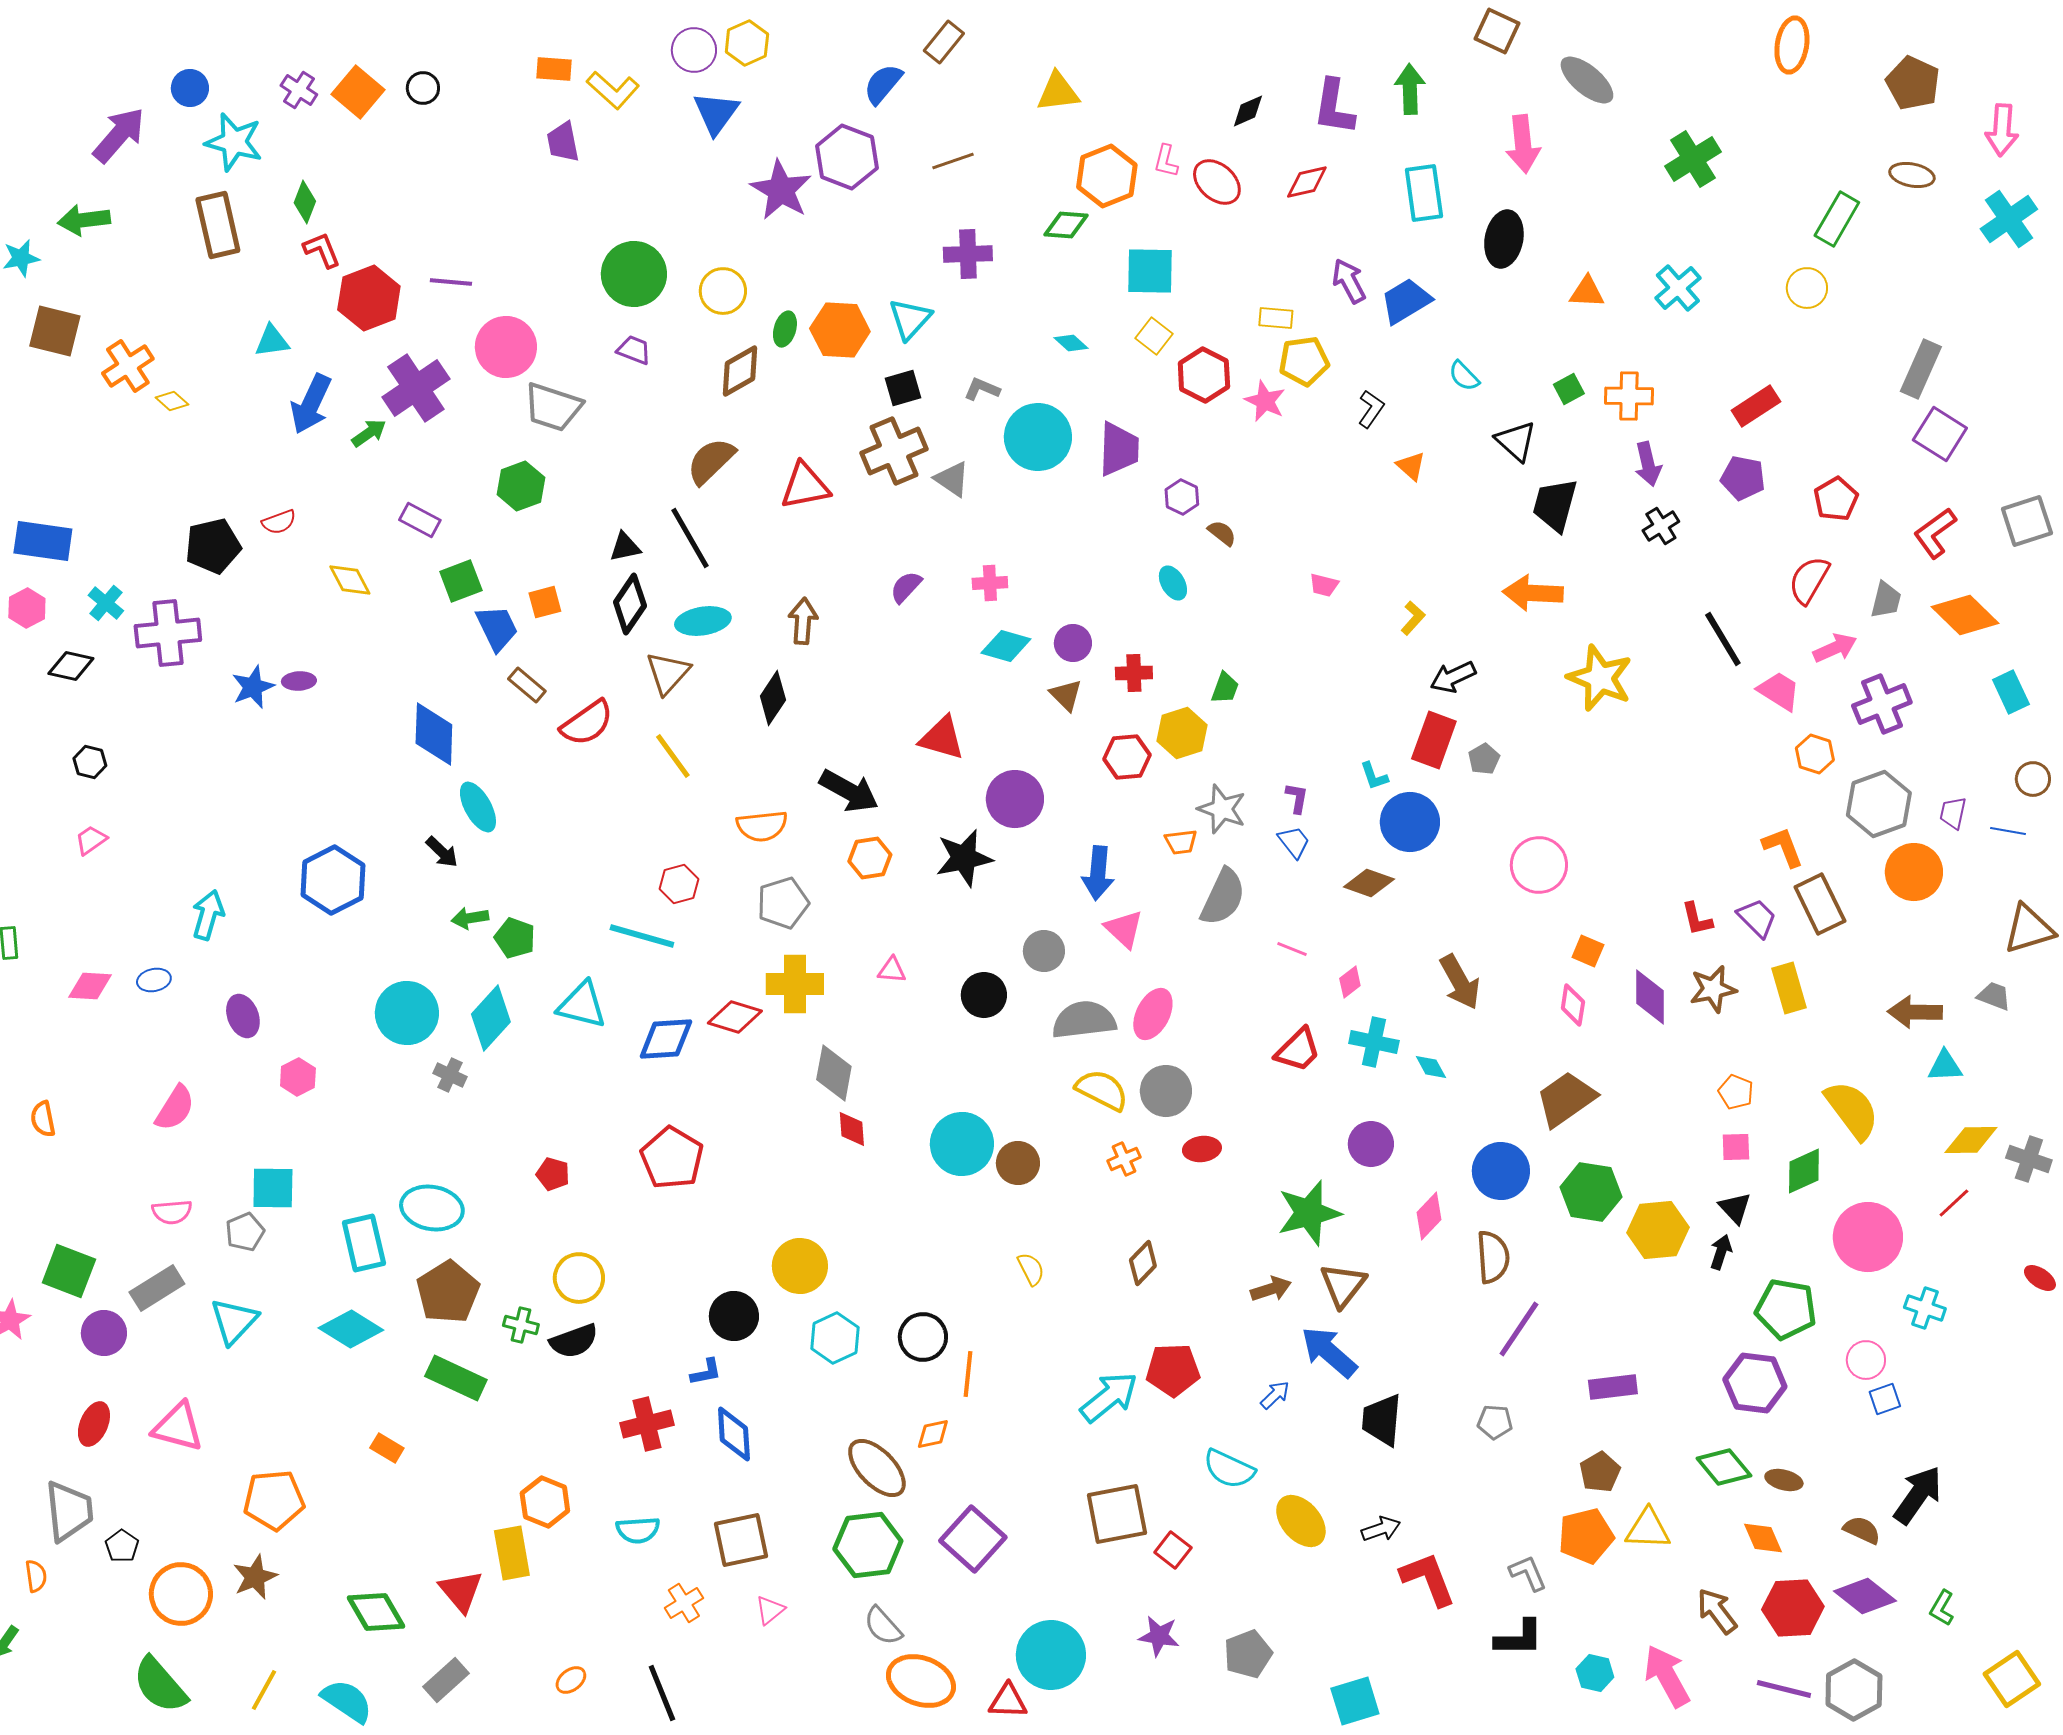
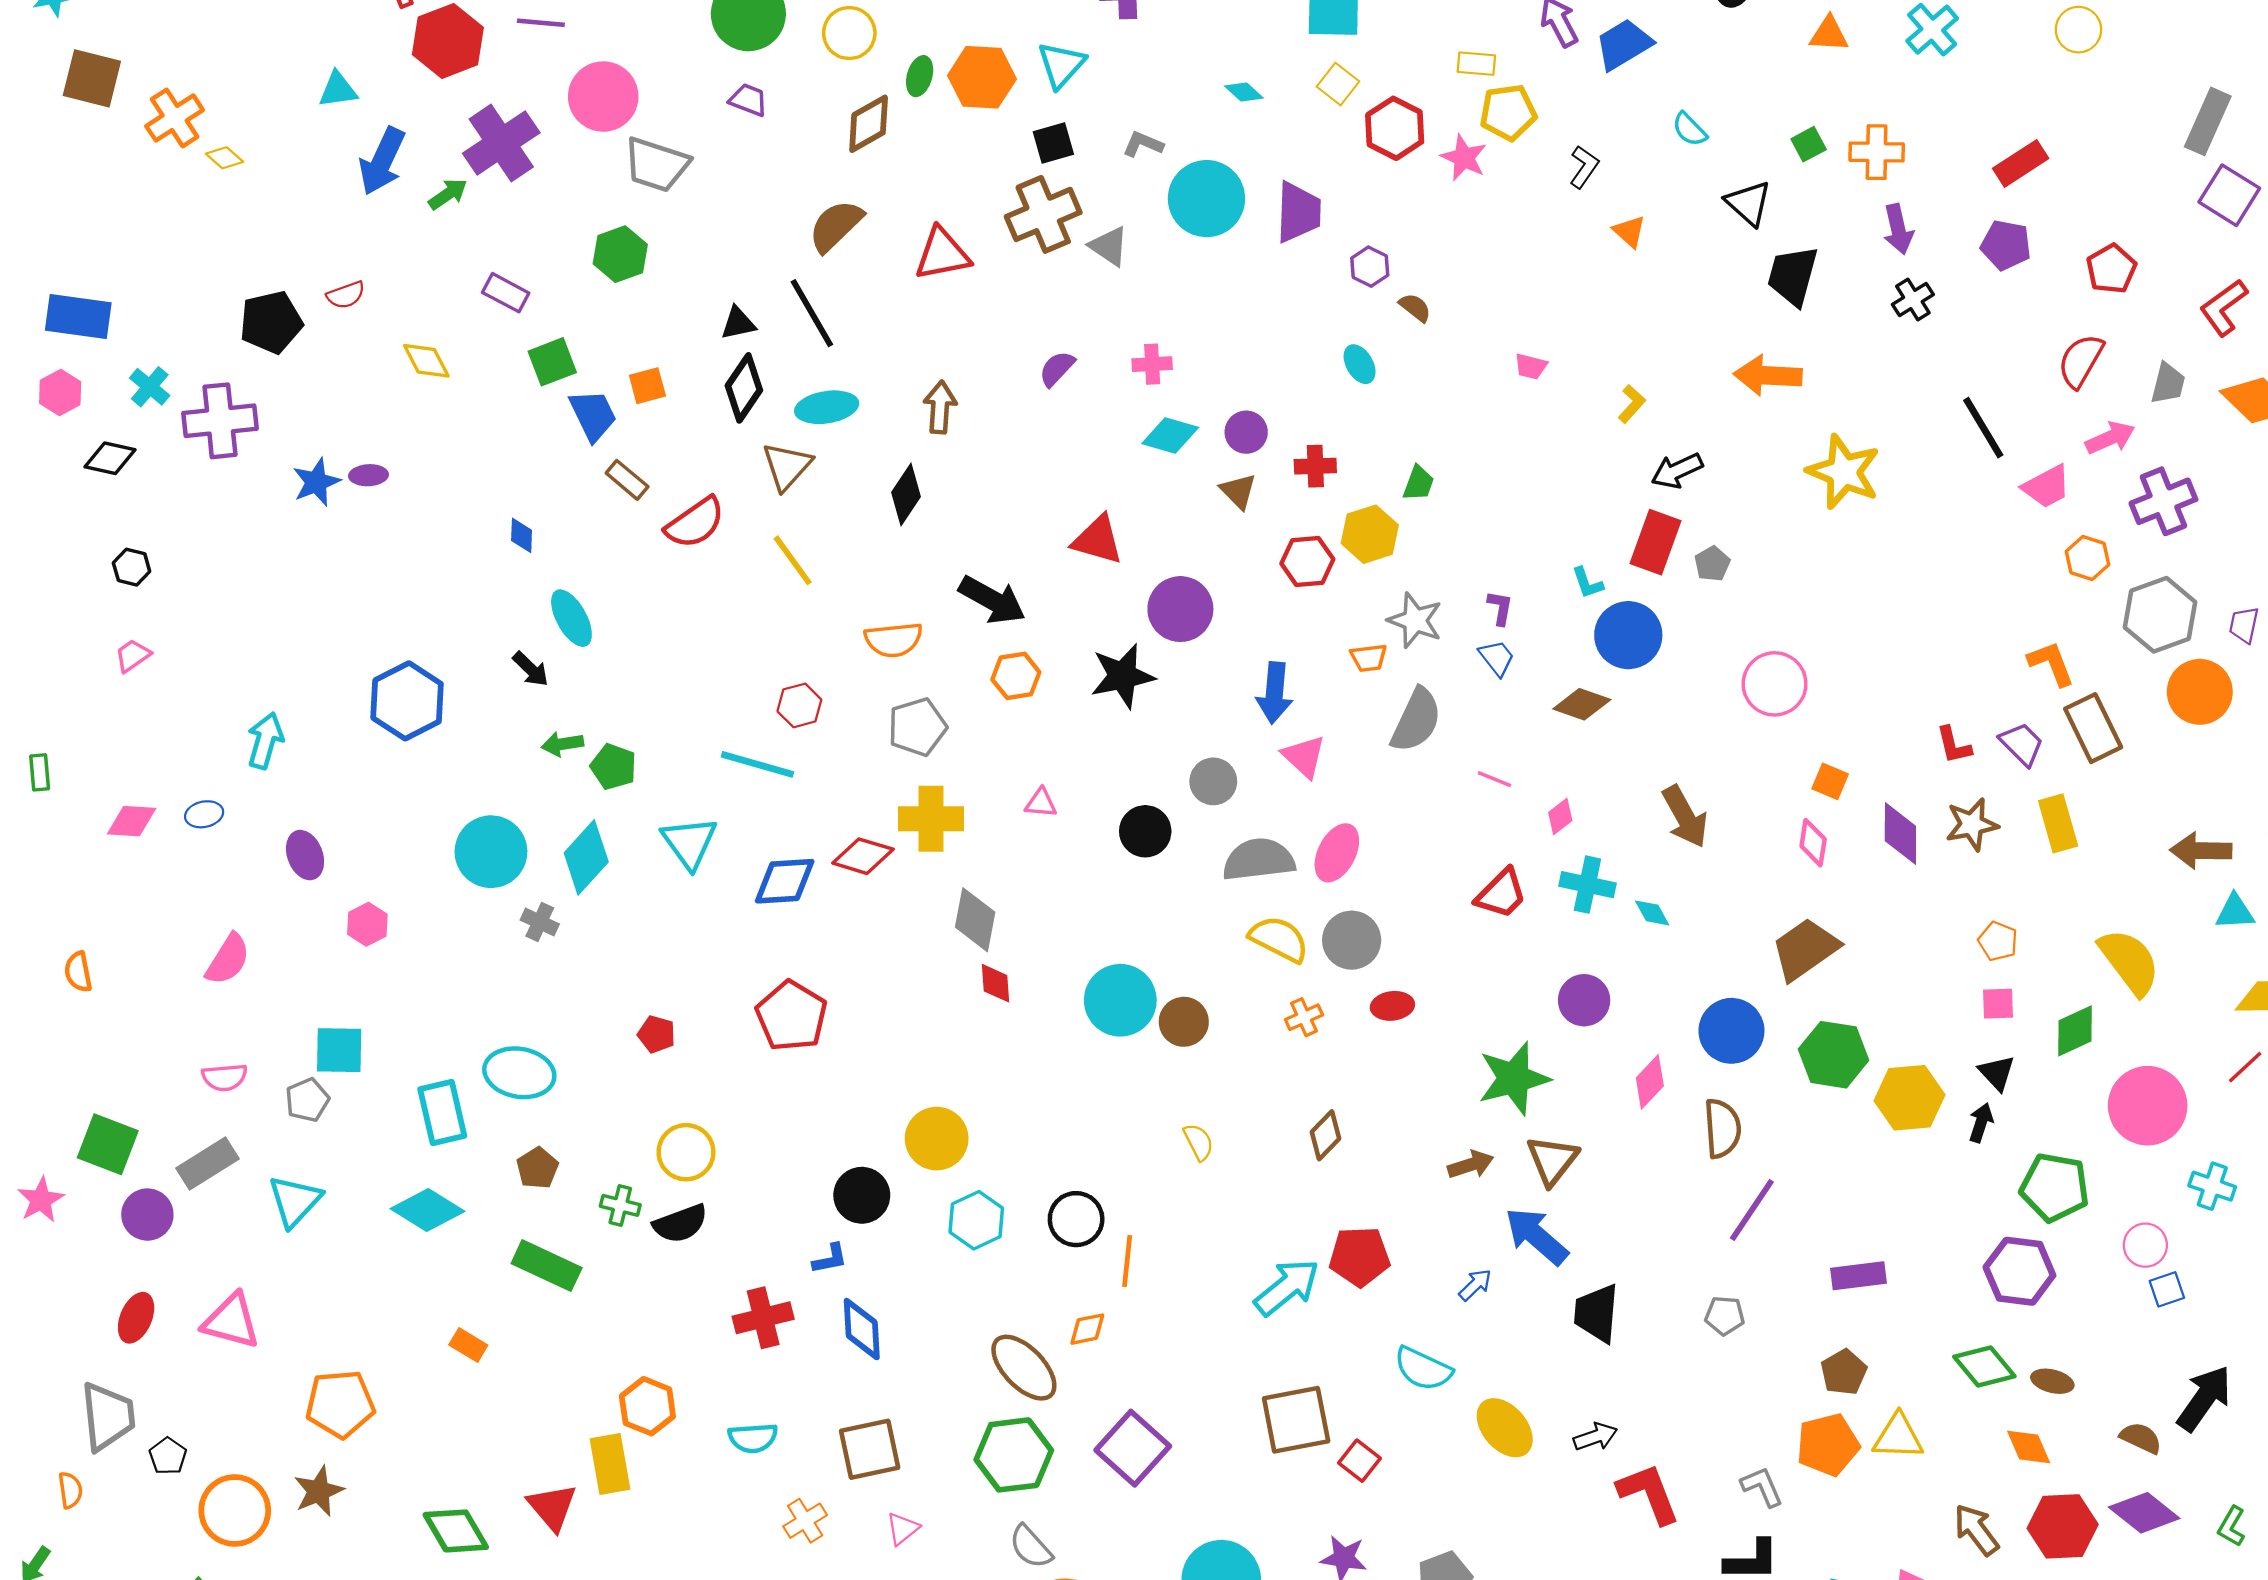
pink trapezoid: (1779, 691) -> (2047, 487), turned 120
blue diamond: (434, 734) -> (522, 535), size x0.5
cyan triangle: (582, 1005) -> (689, 843), turned 40
brown pentagon: (448, 1292) -> (537, 1168), size x0.6

